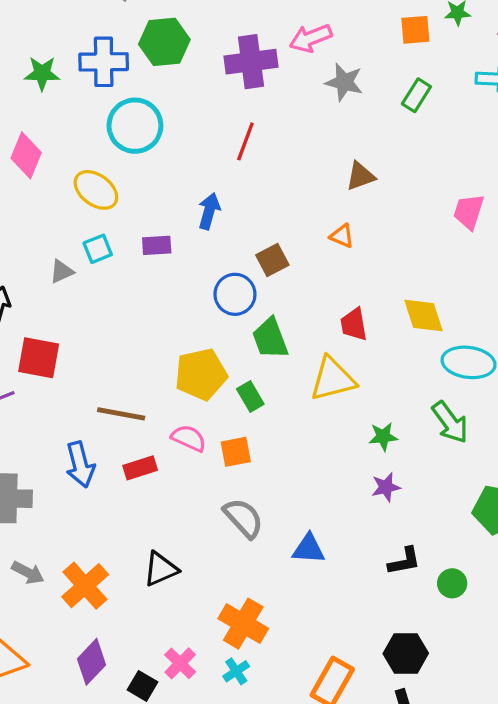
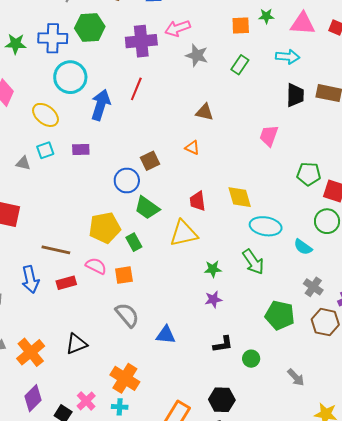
brown triangle: (360, 176) -> (205, 112), turned 30
blue arrow: (209, 211) -> (101, 105), moved, size x1.4
gray triangle: (62, 272) -> (23, 163), turned 35
green trapezoid: (270, 338) -> (147, 208), turned -36
cyan cross: (236, 671) -> (120, 407), turned 35

